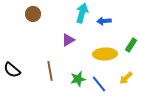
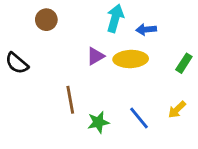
yellow ellipse: (105, 54) -> (131, 59), moved
black semicircle: (12, 70) -> (17, 63), moved
green star: (78, 79) -> (98, 122), moved

